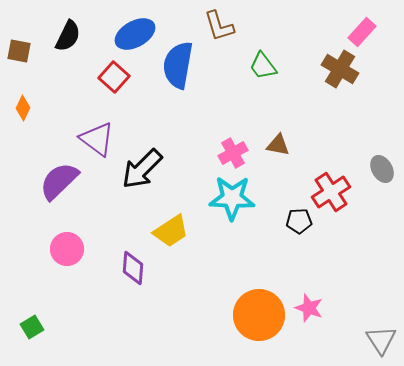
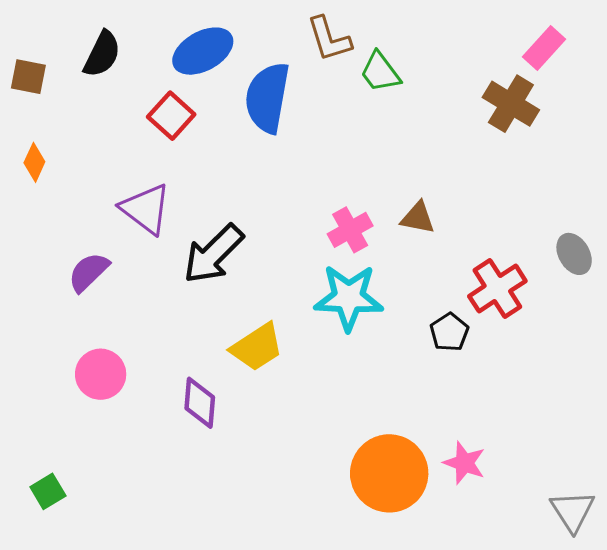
green trapezoid: (263, 66) -> (380, 72), moved
purple semicircle: (59, 181) -> (89, 272), size x0.7
black pentagon: (299, 221) -> (449, 332), turned -30

